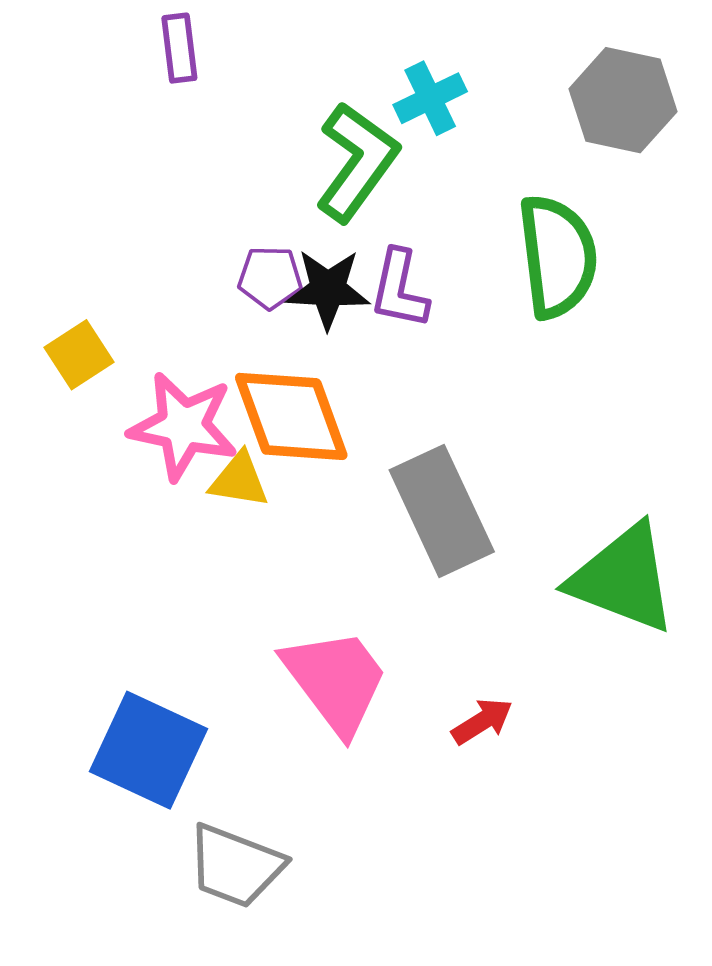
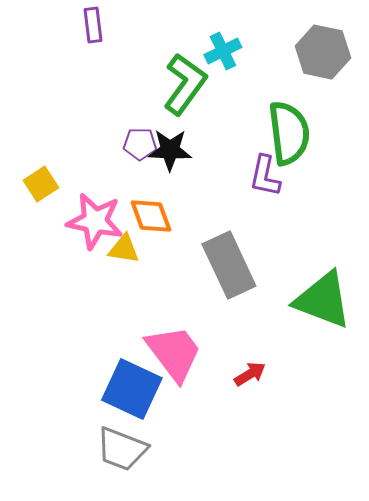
purple L-shape: (399, 289) -> (265, 176), moved
orange diamond: (291, 416) -> (151, 216), size x0.7
blue square: (149, 750) -> (132, 389), moved

